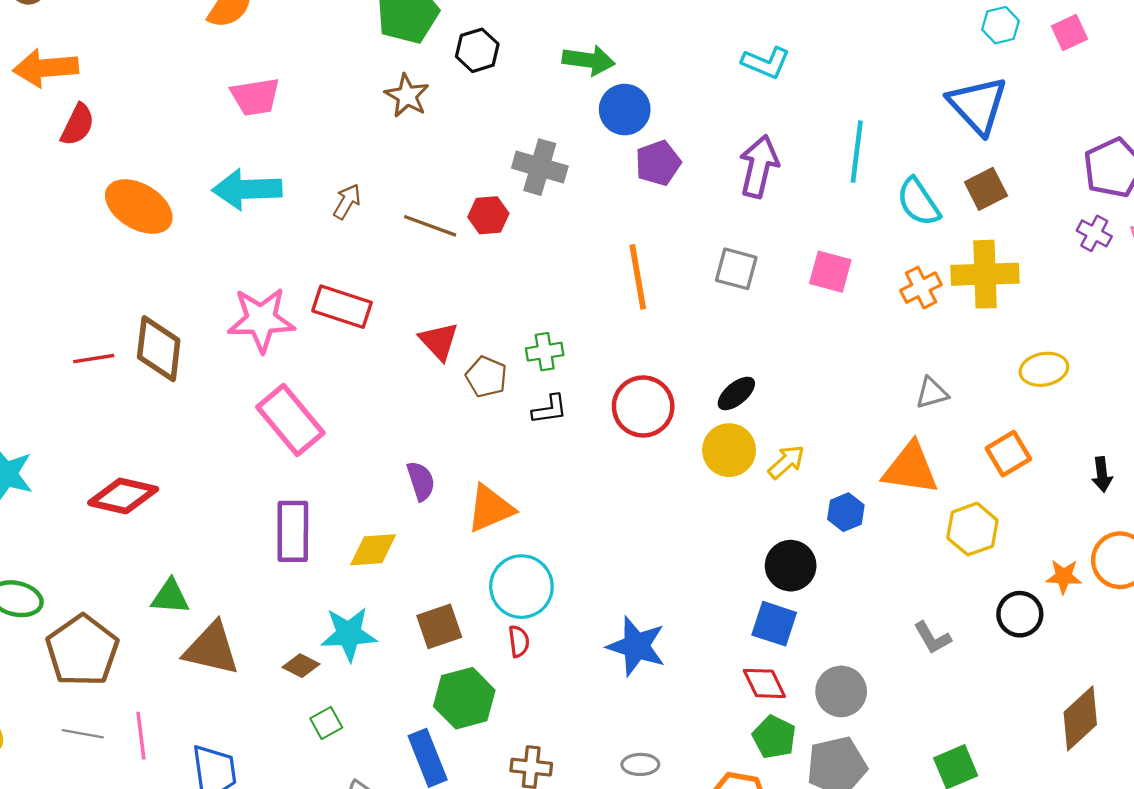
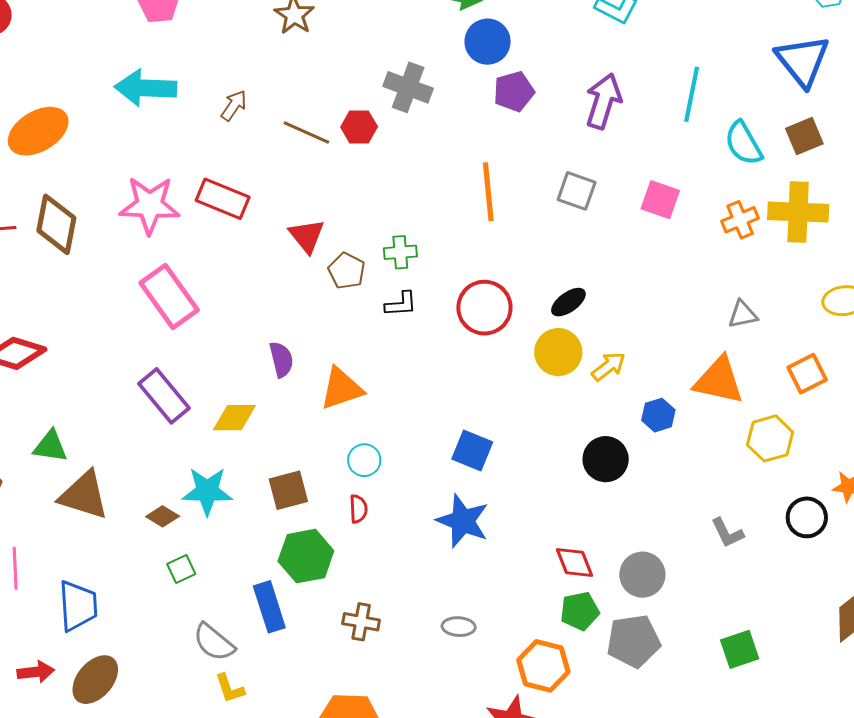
orange ellipse: (139, 207) -> (38, 131), moved, turned -66
purple rectangle: (293, 531) -> (164, 396), turned -44
cyan circle: (521, 587) -> (364, 460), size x0.6
blue square: (774, 624) -> (472, 450), moved
green pentagon: (774, 737) -> (580, 611), turned 30

